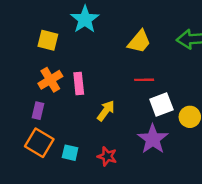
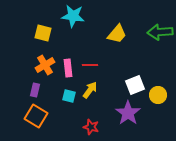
cyan star: (85, 19) -> (73, 16), turned -30
red line: (144, 80) -> (90, 65), moved
cyan square: (70, 153) -> (69, 96), moved

